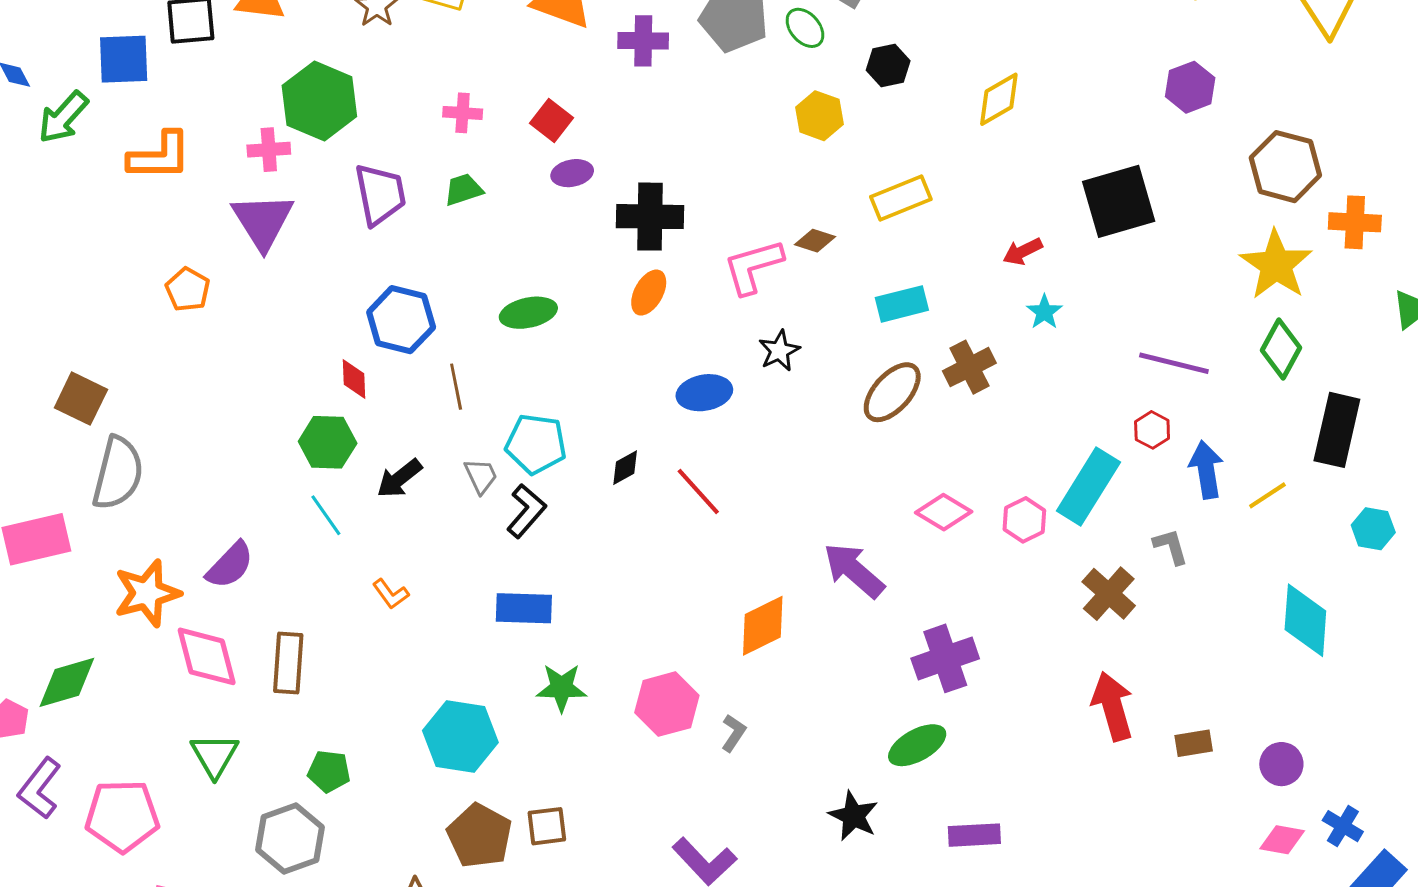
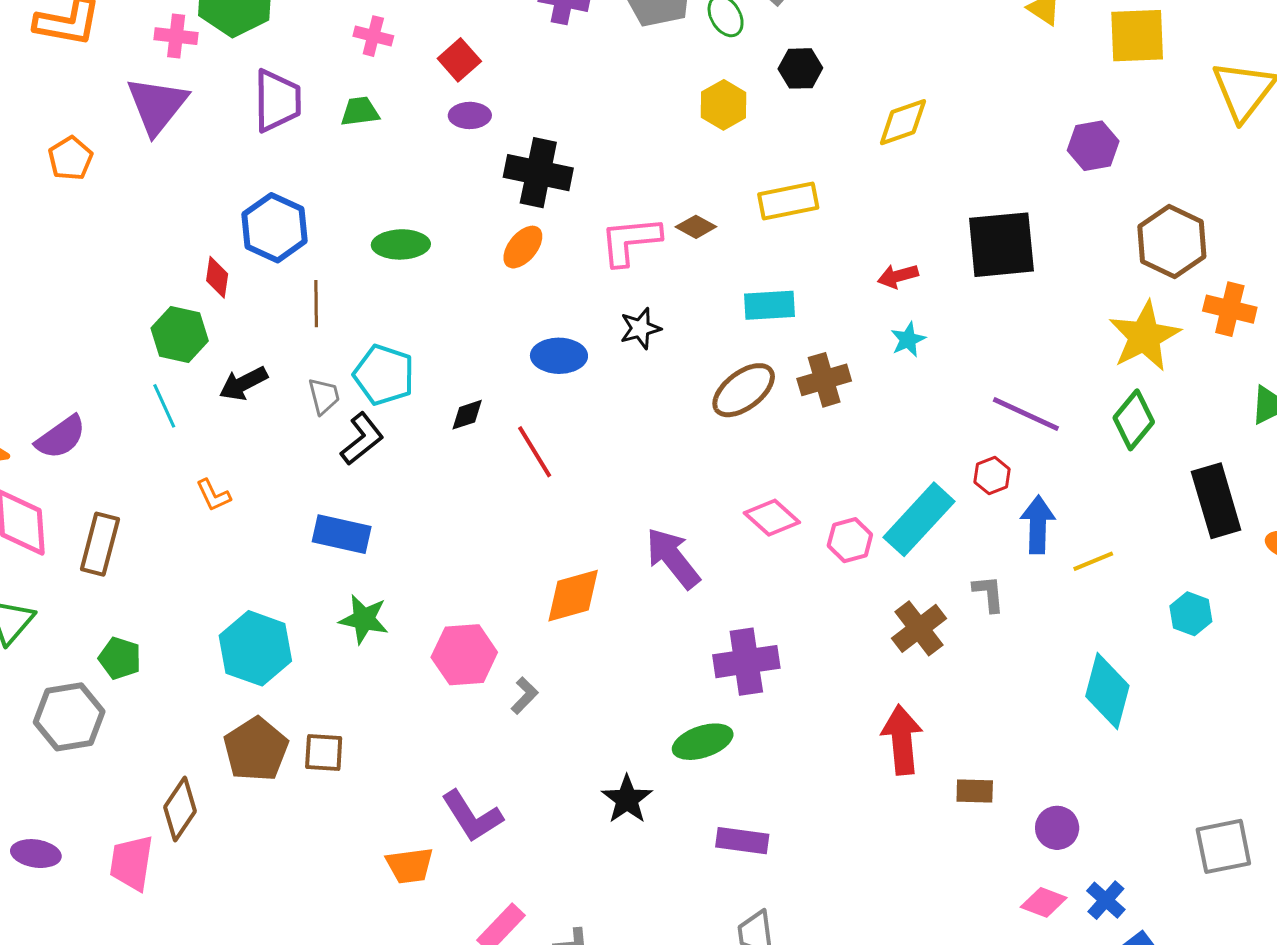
black rectangle: (1337, 430) -> (1216, 501), moved, turned -40

